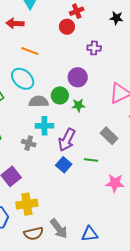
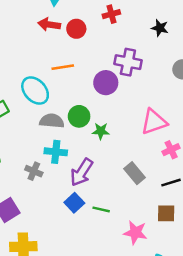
red arrow: (15, 23) -> (49, 25), moved
red circle: (67, 27) -> (76, 29), moved
purple cross: (94, 48) -> (128, 62), size x1.5
orange line: (30, 51) -> (63, 67), moved, turned -36
purple circle: (78, 77) -> (106, 83), moved
green line: (91, 160) -> (101, 209), moved

